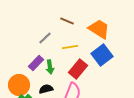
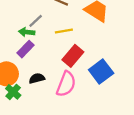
blue square: (102, 55) -> (101, 72), moved
green arrow: (50, 67) -> (27, 32), moved, turned 104

